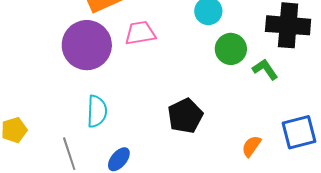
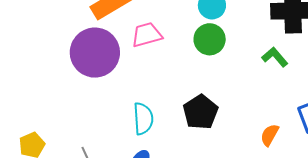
green circle: (231, 49) -> (210, 39), moved
cyan semicircle: (97, 111) -> (143, 119), moved

